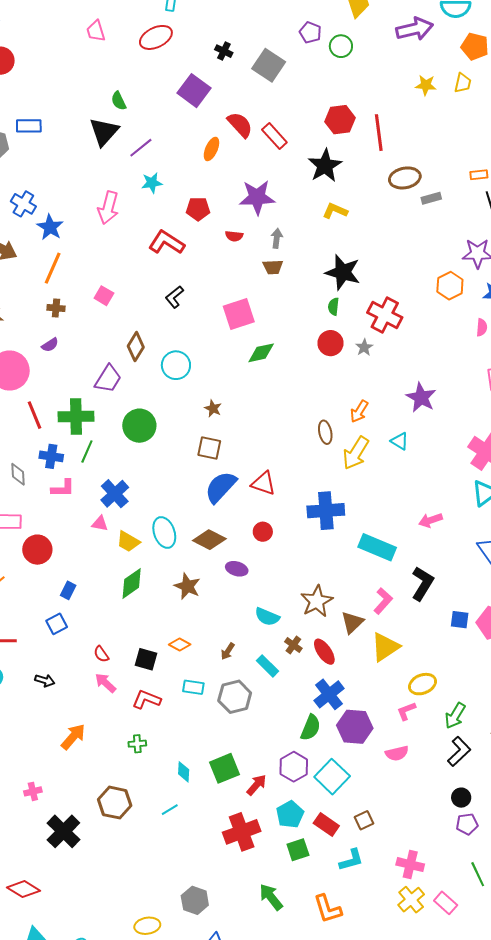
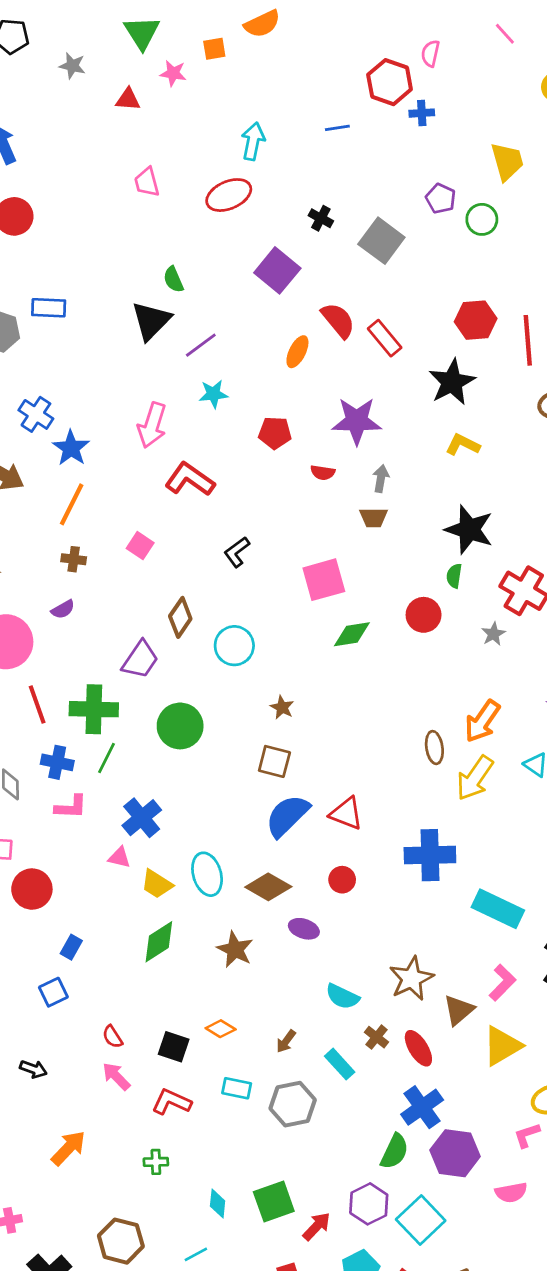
red L-shape: (166, 243) -> (190, 479), moved
red circle: (330, 343) -> (424, 615), moved
orange arrow: (359, 411) -> (482, 721), size x1.4

